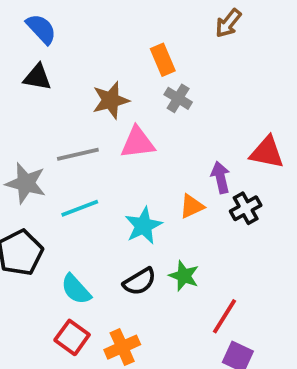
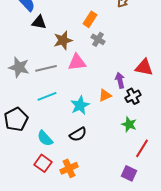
orange rectangle: (163, 60) -> (90, 19), turned 56
black triangle: (37, 77) -> (39, 22), moved
gray star: (26, 183) -> (19, 67), moved
green star: (184, 276) -> (129, 124), moved
red line: (224, 316) -> (142, 148), moved

